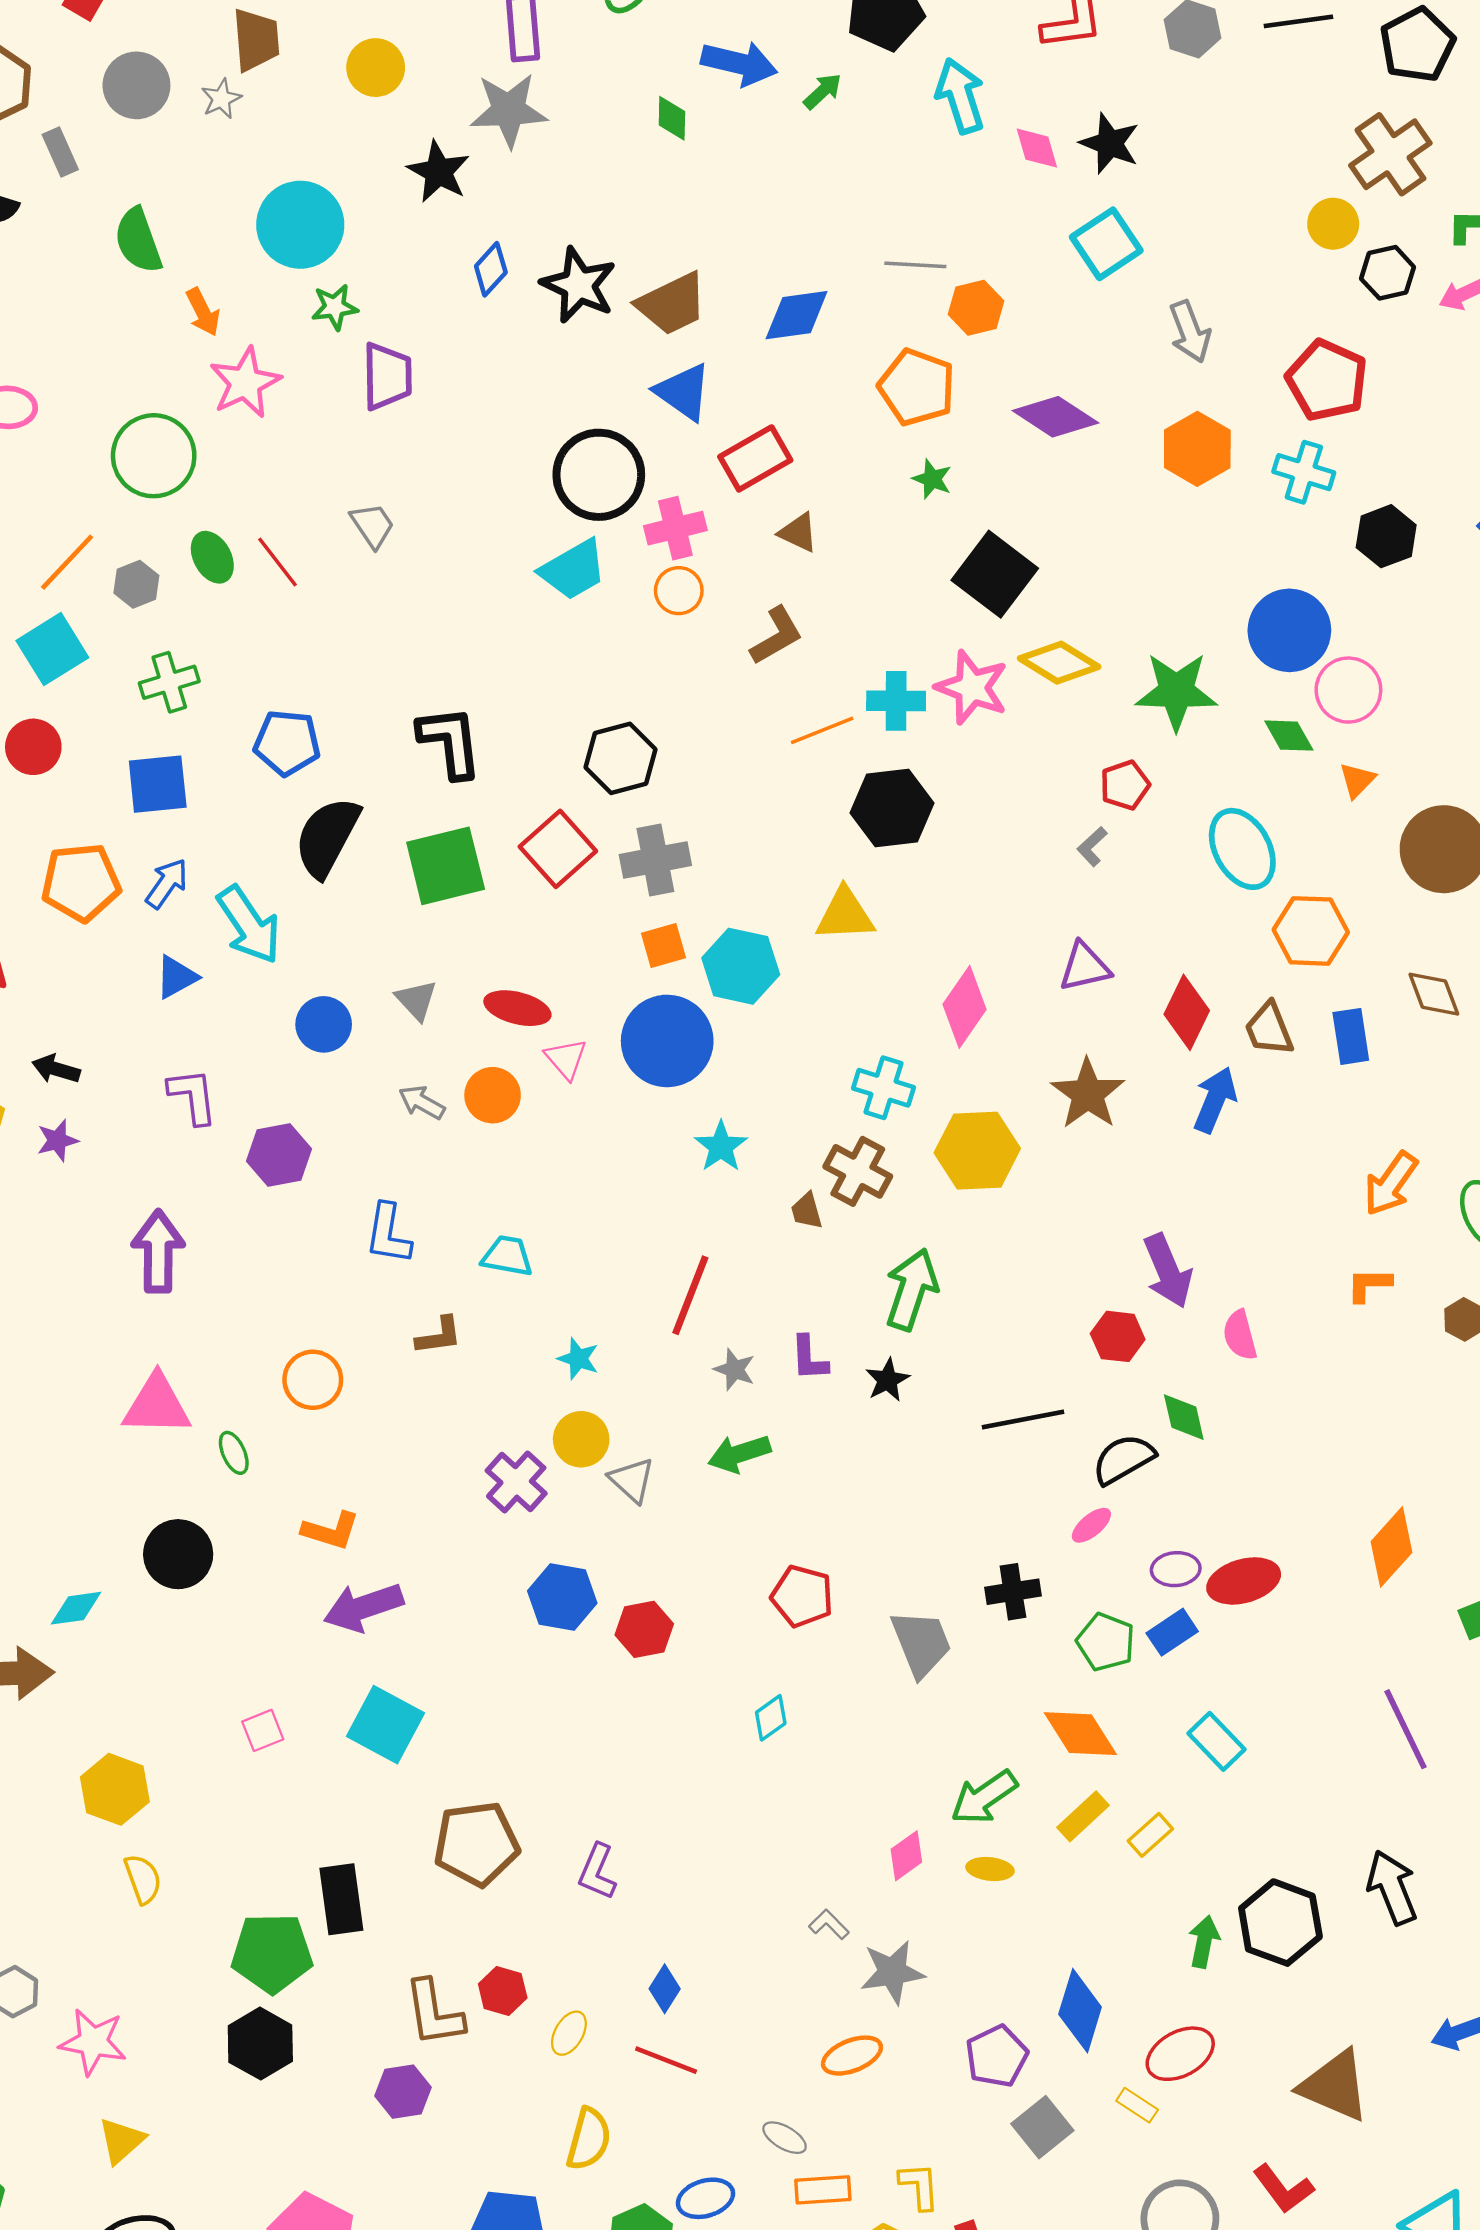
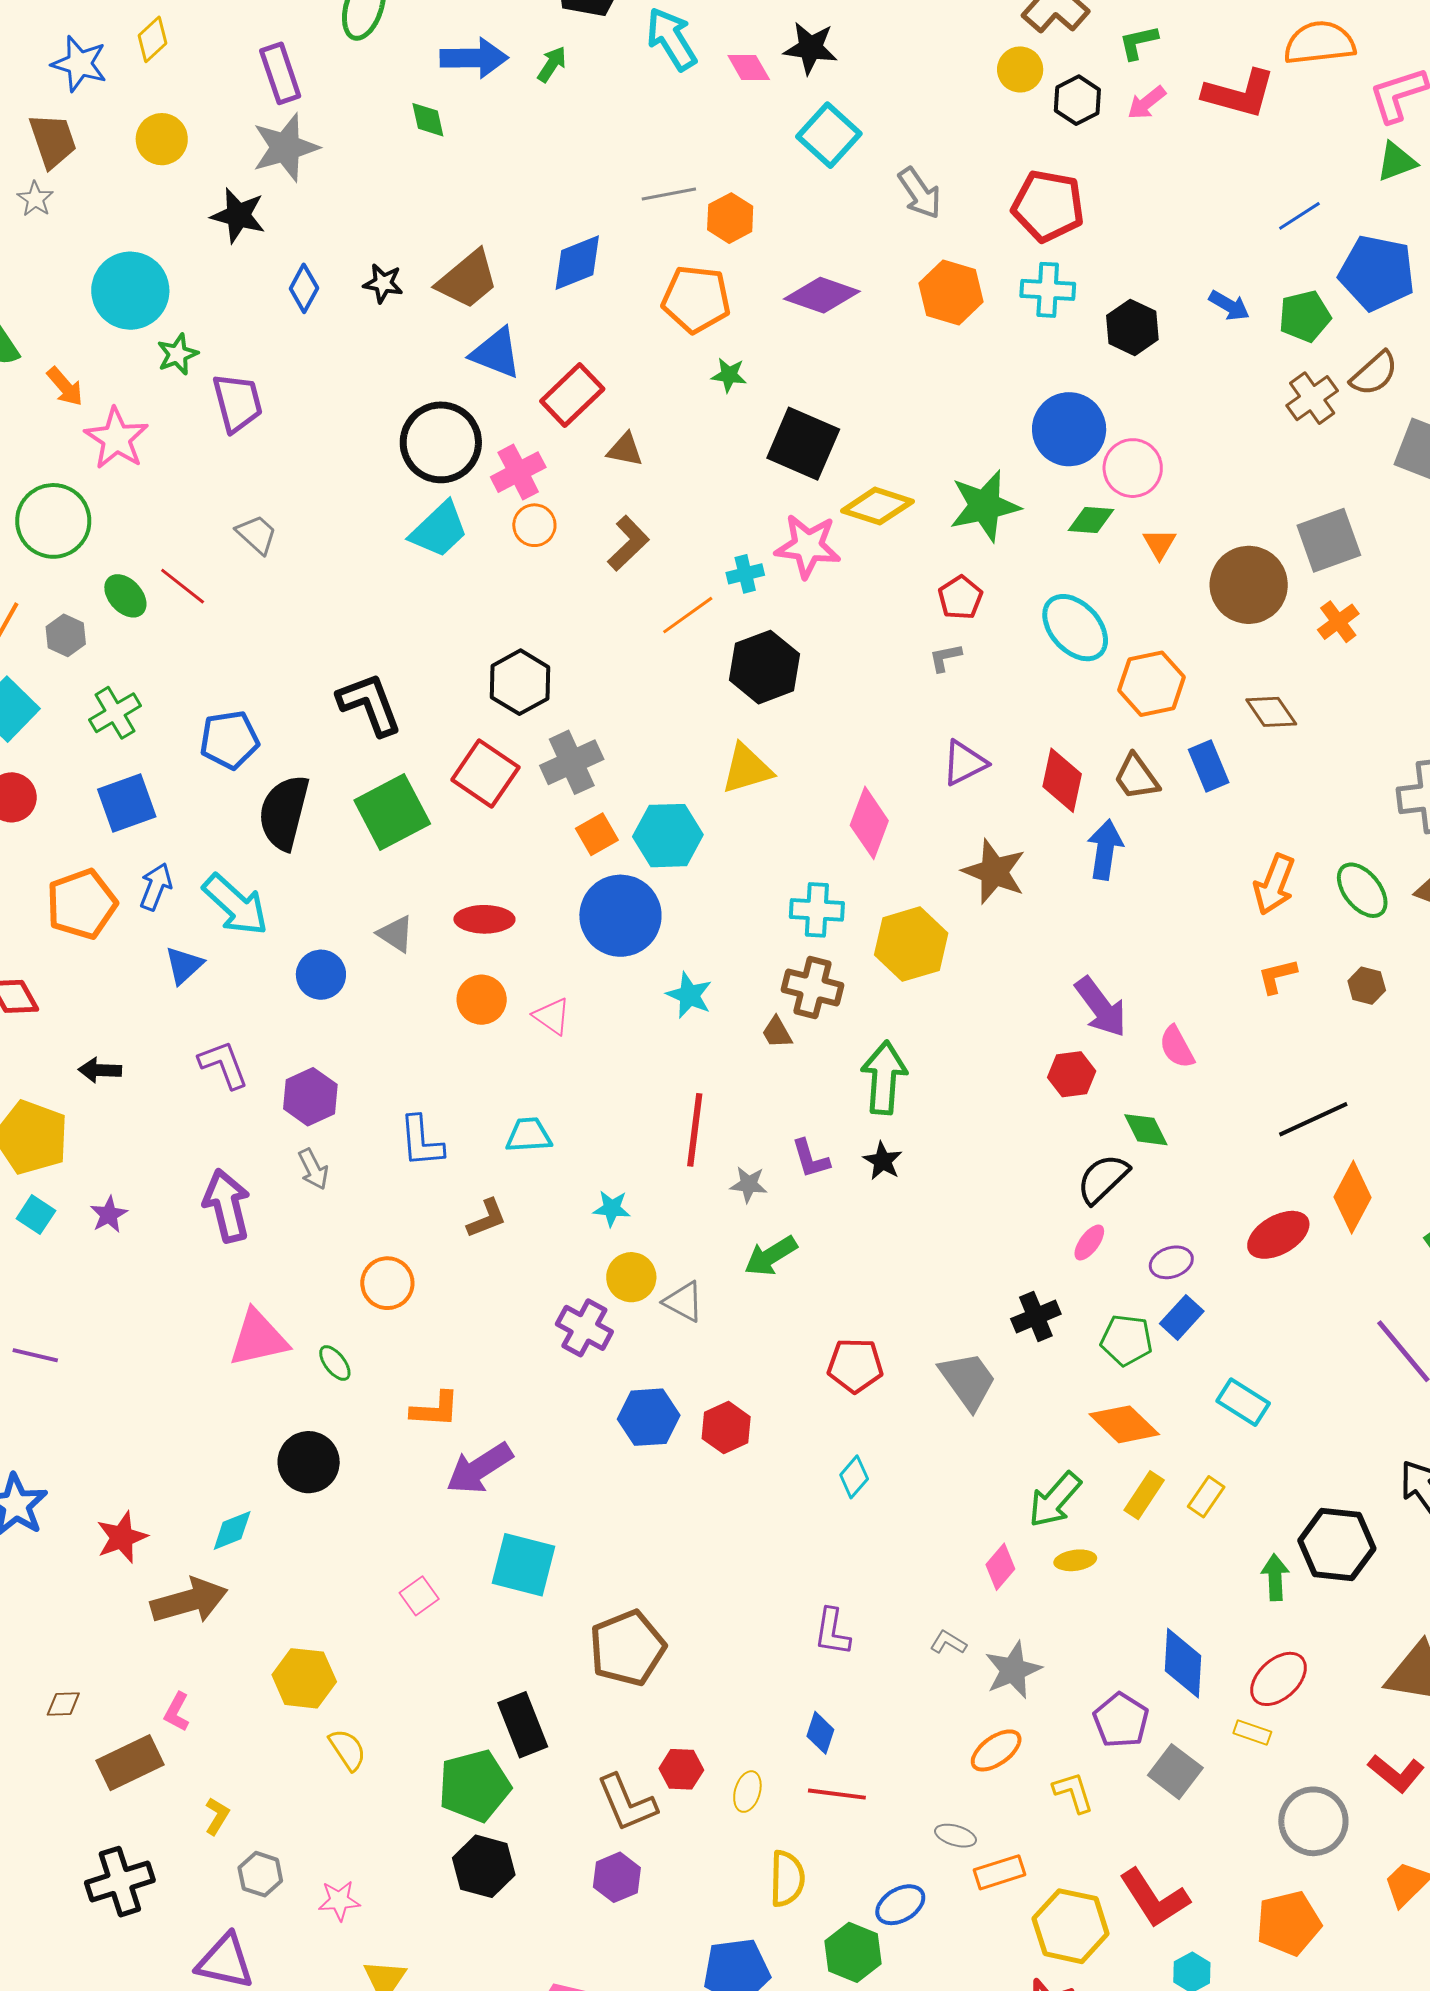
black star: (579, 285) -> (383, 283), size x0.6
cyan cross: (896, 701) -> (745, 574), size x0.7
green diamond: (1289, 736) -> (1091, 520), turned -42
gray L-shape: (1092, 847) -> (945, 658), turned 45
pink triangle: (566, 1059) -> (552, 1016), moved
gray arrow: (422, 1102) -> (313, 1169), moved, turned -132
purple star: (57, 1140) -> (109, 1215), moved
black line: (1023, 1419) -> (1313, 1119), moved
red ellipse: (1244, 1581) -> (1278, 1235), moved
purple L-shape: (597, 1872) -> (832, 1632), moved
pink star: (93, 2042) -> (339, 1901), size x0.7
yellow L-shape: (919, 2186) -> (1073, 1792), moved

